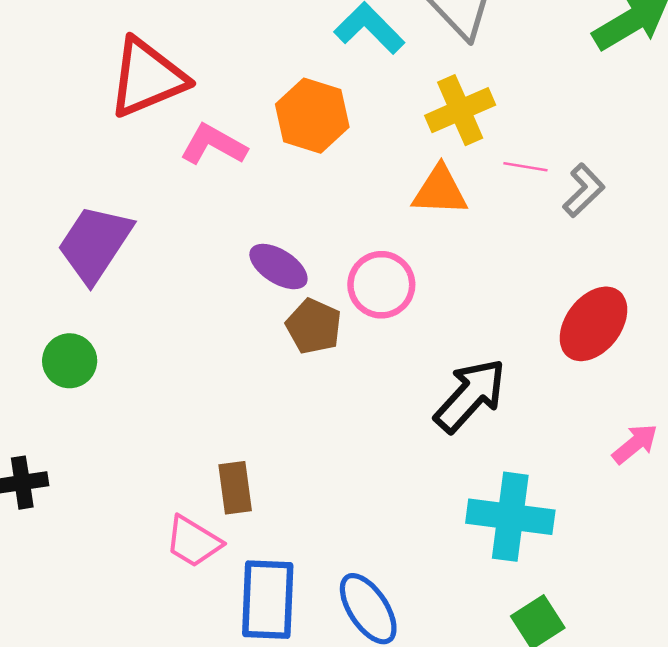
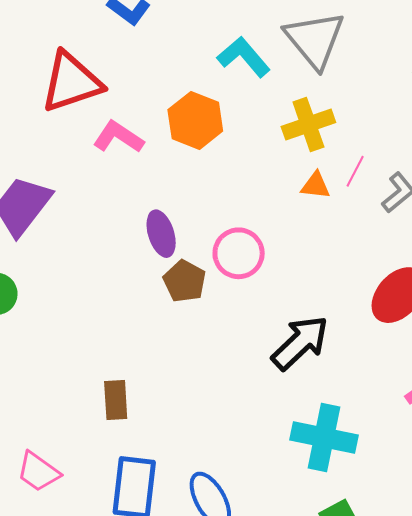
pink line: (525, 167) -> (355, 171), turned -76
orange triangle: (440, 191) -> (316, 185), moved, size x0.7
purple ellipse: (278, 267) -> (161, 234), turned 36
pink trapezoid: (193, 542) -> (38, 472), moved

